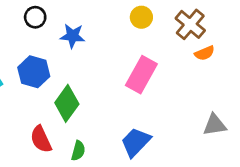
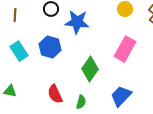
blue star: (73, 36) -> (77, 22), size x1.4
green diamond: (67, 103) -> (90, 69), moved

